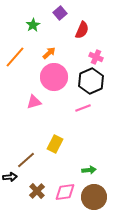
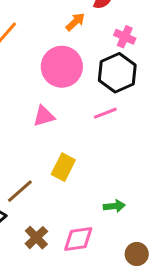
orange arrow: (49, 53) -> (75, 22), moved
pink triangle: (34, 102) -> (44, 116), moved
brown circle: (94, 197) -> (137, 254), moved, size x0.6

